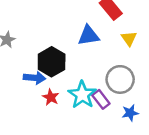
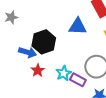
cyan star: (82, 95) -> (64, 73), size x0.7
purple rectangle: (101, 99) -> (78, 80), turned -35

